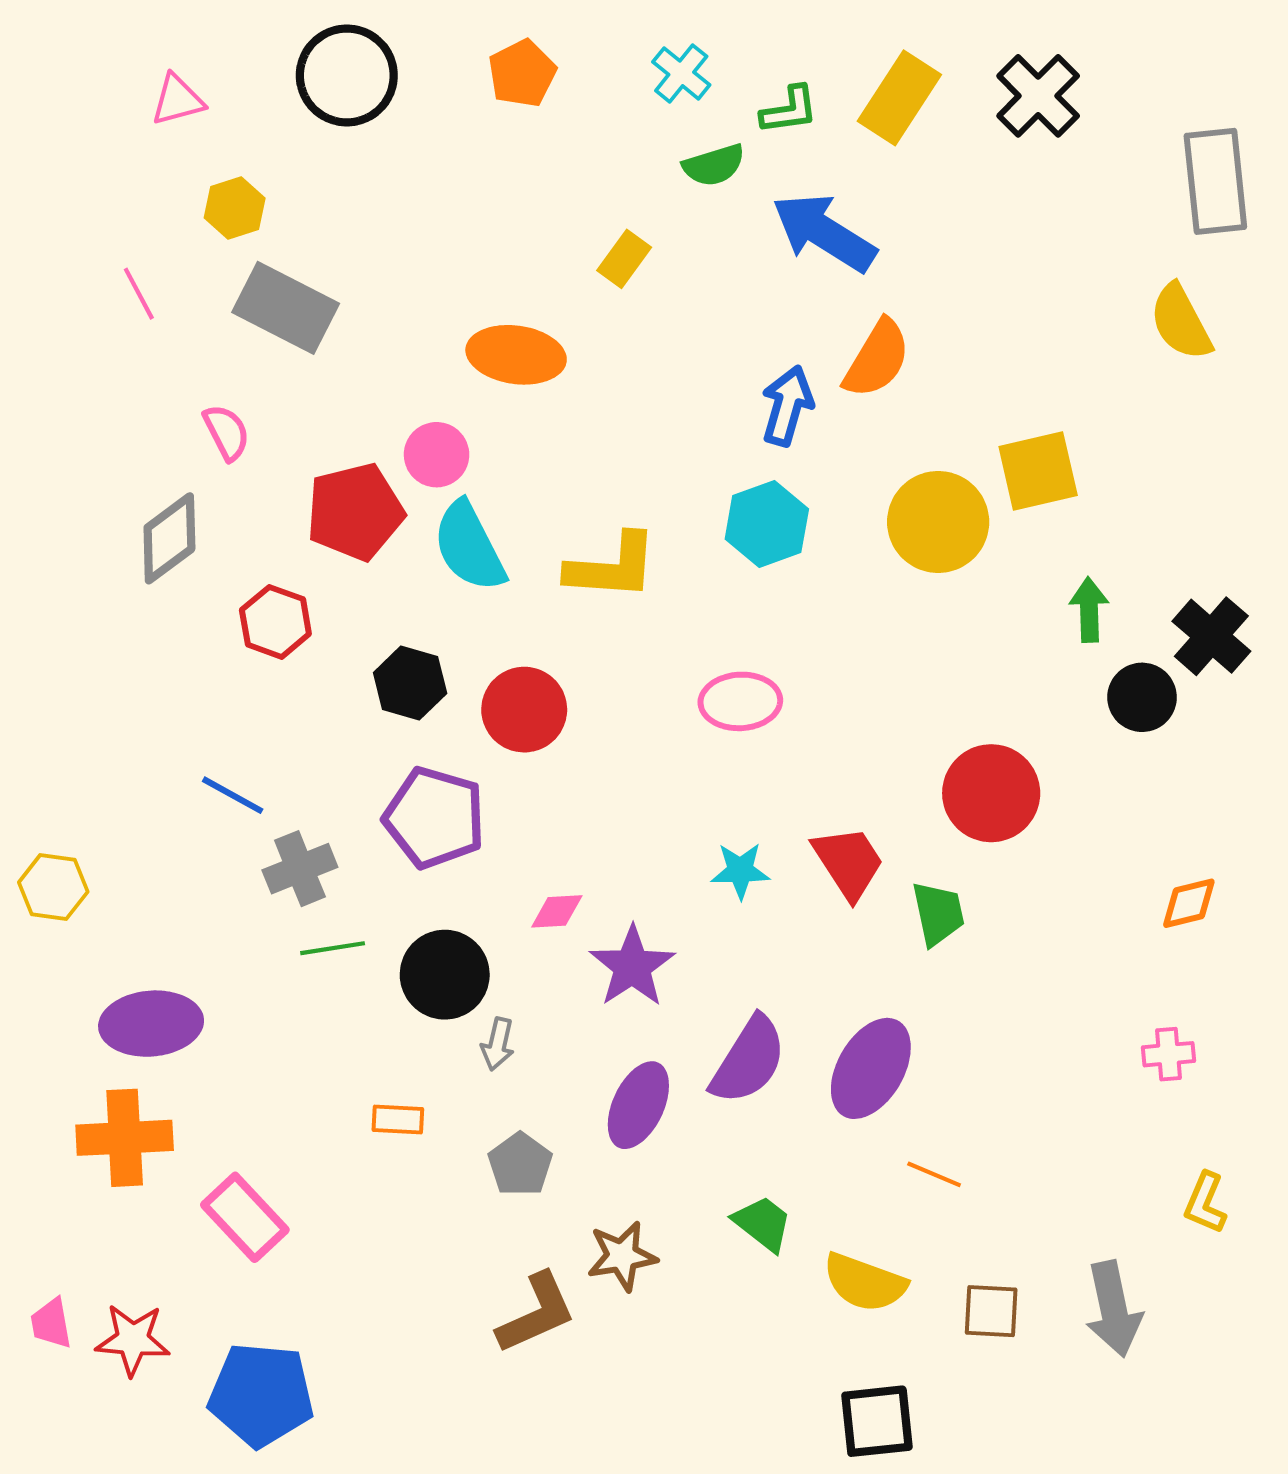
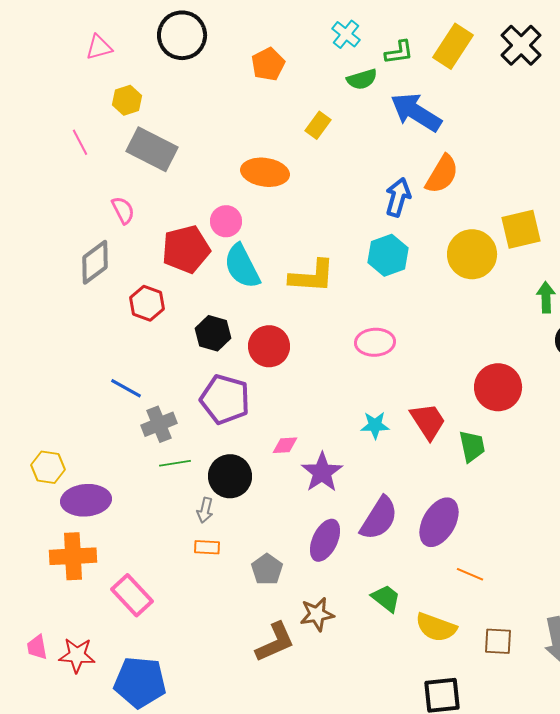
orange pentagon: (522, 73) -> (268, 64), moved
yellow hexagon: (53, 887) -> (48, 467), moved
gray arrow: (498, 1044) -> (205, 510), moved

